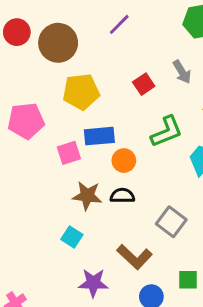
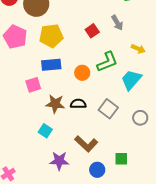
pink pentagon: (26, 121) -> (15, 37), moved, turned 30
blue rectangle: (99, 136) -> (51, 65), moved
pink square: (69, 153) -> (33, 85), moved
orange circle: (124, 161) -> (82, 73), moved
gray square: (171, 222) -> (108, 109), moved

